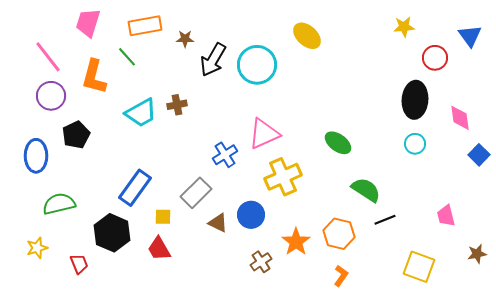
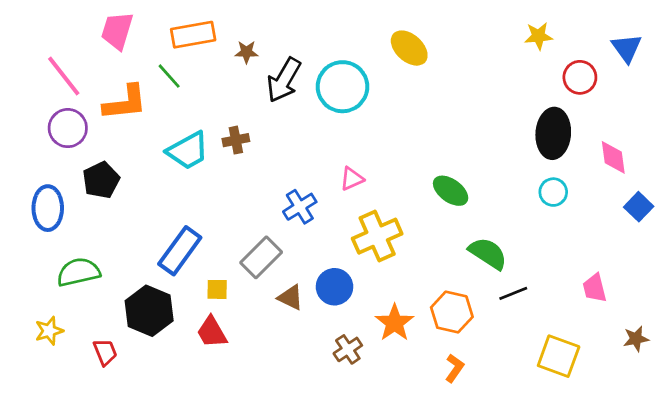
orange L-shape: (94, 77) -> (125, 103), turned -111
pink triangle: (264, 134) -> (352, 179), size x0.6

